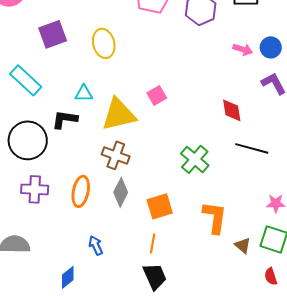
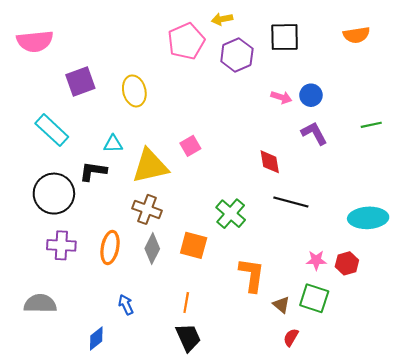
orange square: (160, 206) -> (194, 245), moved, turned 32
red semicircle: (271, 276) -> (291, 337), moved, turned 48

